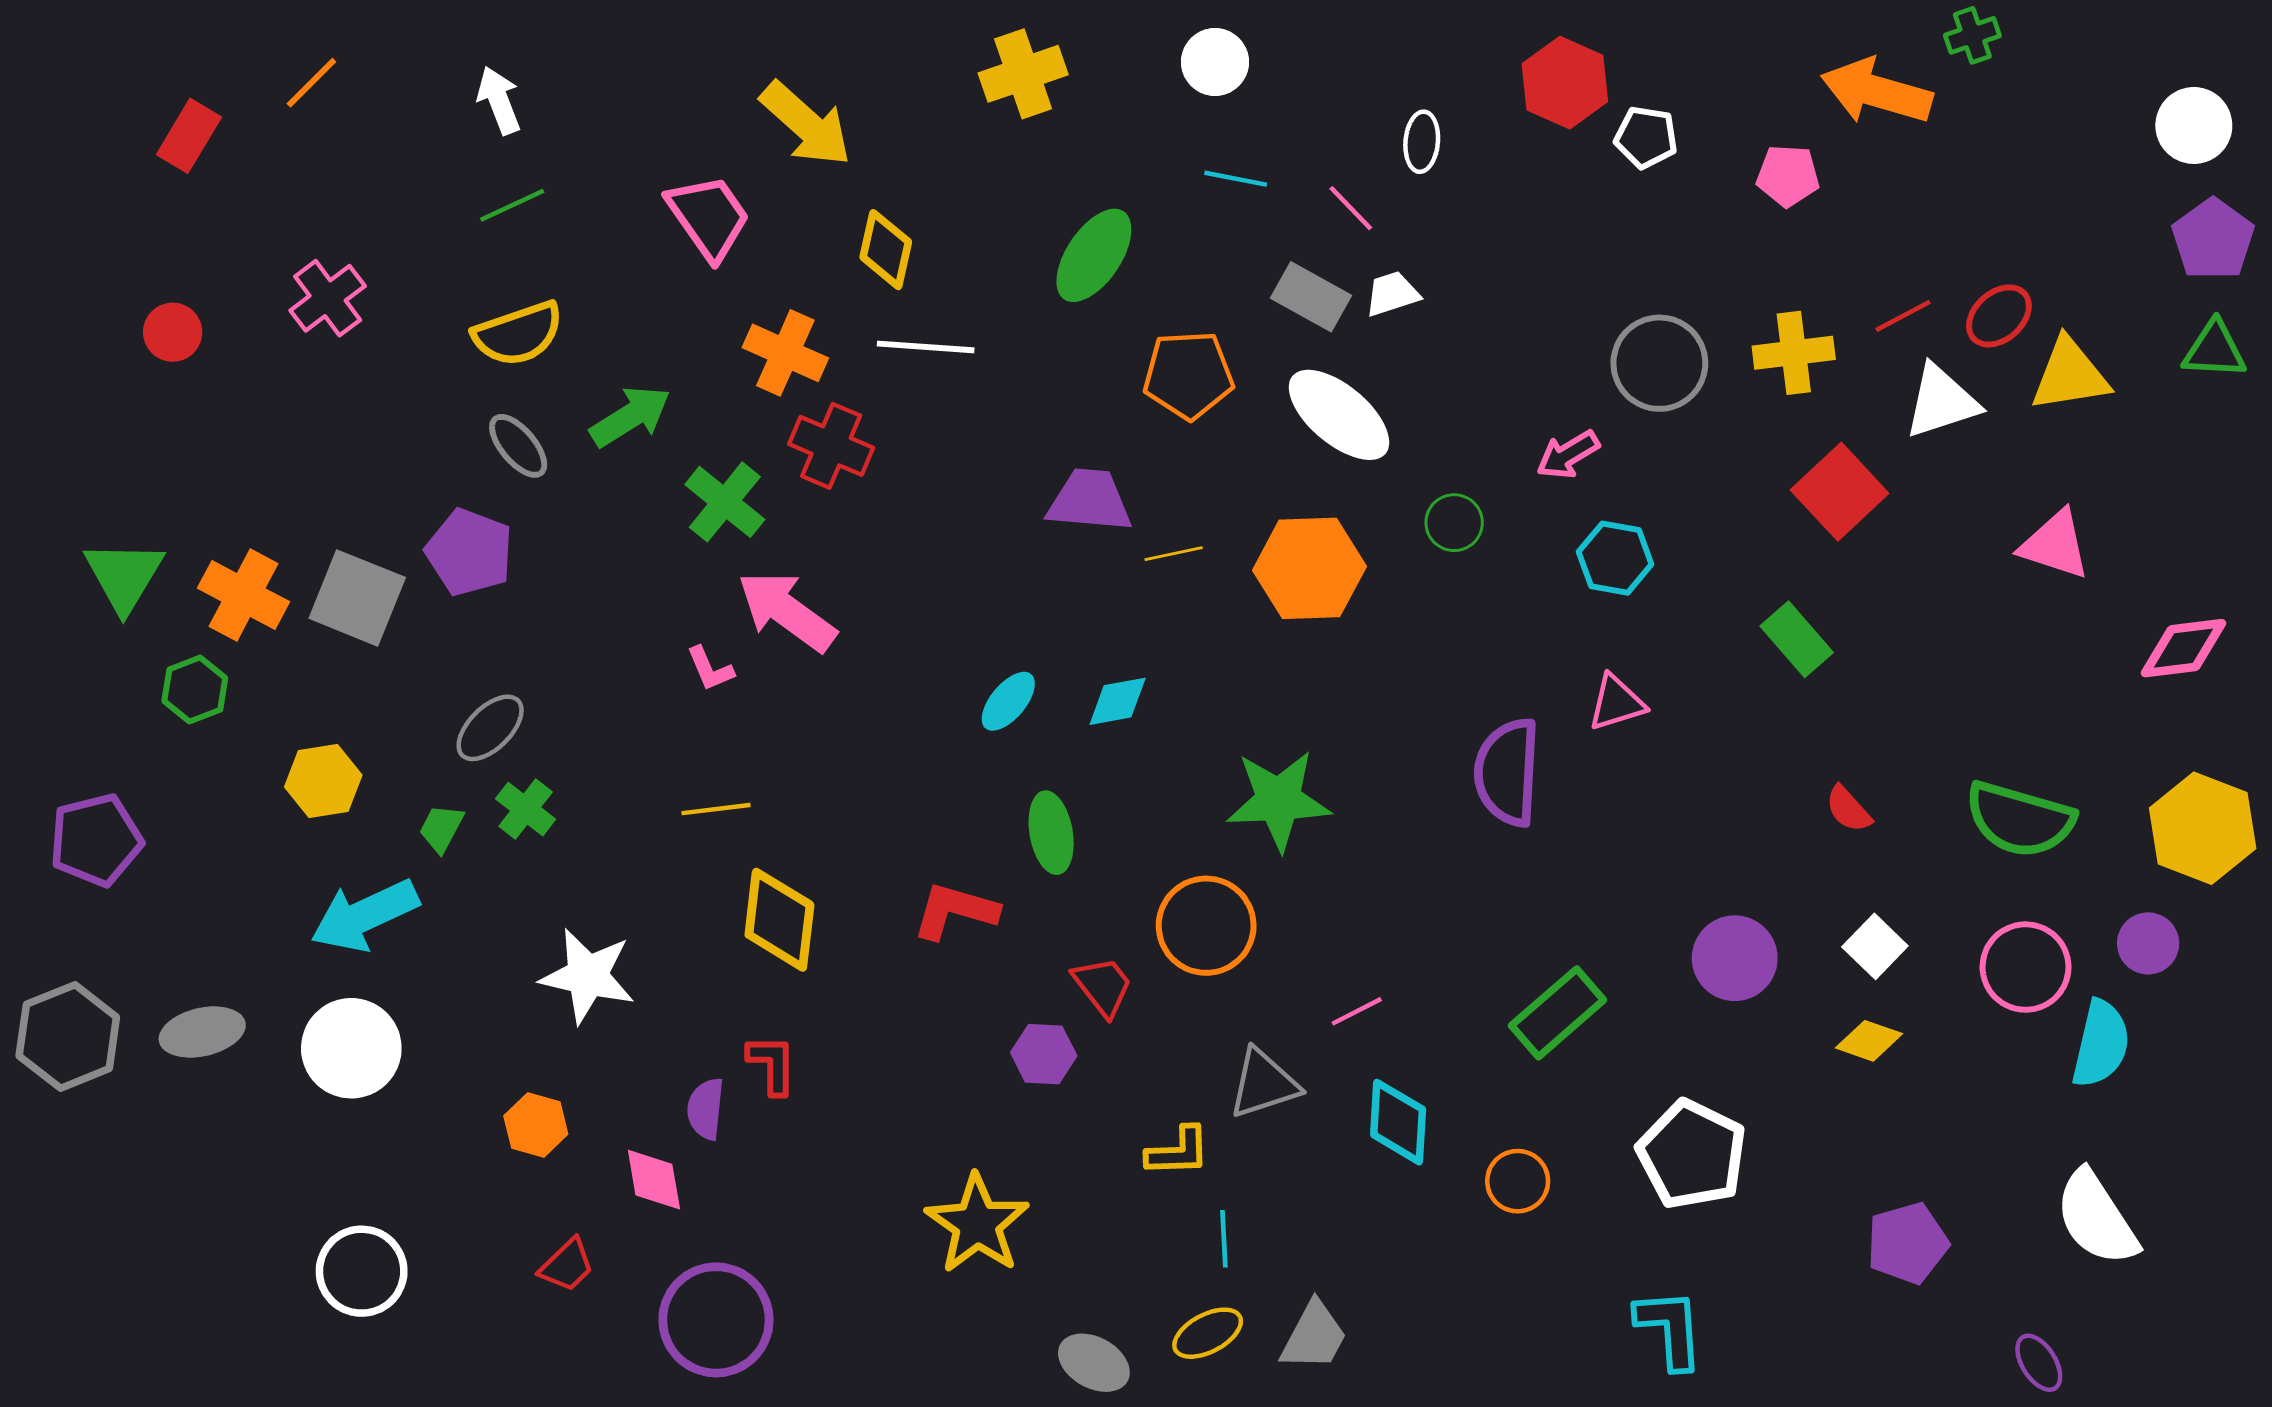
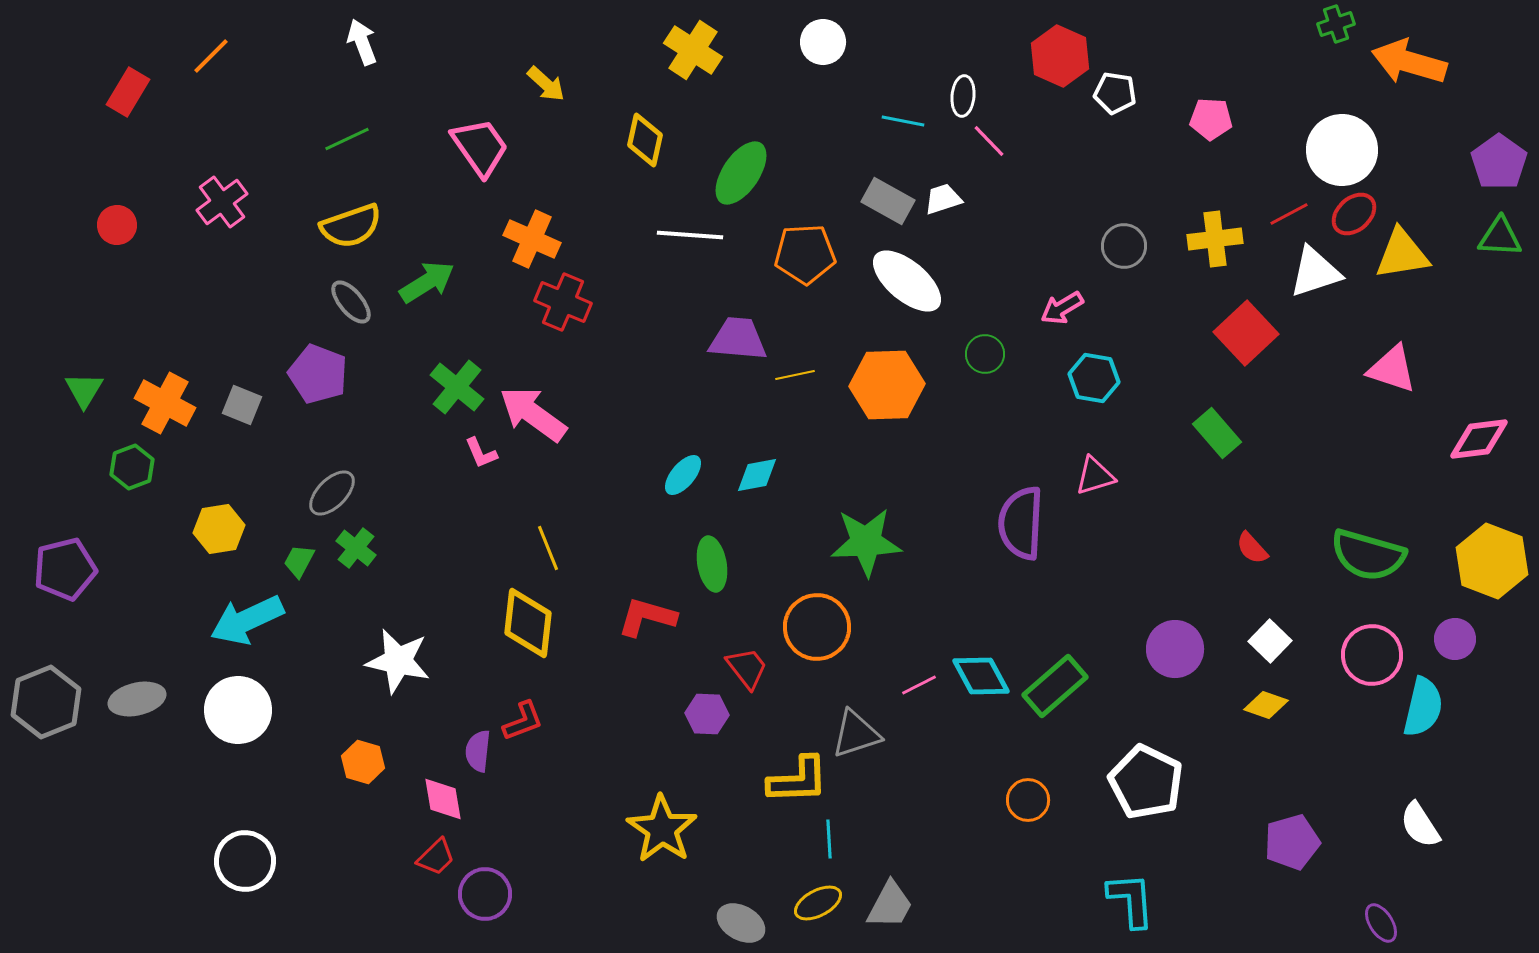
yellow cross: (1023, 74) -> (693, 50), turned -38
orange arrow: (1876, 92) -> (1409, 62), moved
white arrow: (499, 100) -> (362, 42), moved
yellow arrow: (806, 124) -> (546, 84), size x0.6
white circle: (2194, 125) -> (1342, 150), moved, size x1.4
cyan line: (1236, 179) -> (903, 121), moved
pink line: (1351, 208) -> (989, 141), moved
yellow diamond: (886, 250) -> (645, 140), moved
white line: (926, 347) -> (690, 235), moved
gray circle: (1659, 363) -> (1124, 246), size x0.7
green cross: (725, 502) -> (457, 387), moved
green triangle: (124, 576) -> (84, 390), size x0.7
gray square: (357, 598) -> (242, 405), size x0.6
yellow line: (716, 809) -> (548, 548), moved, turned 75
red L-shape: (772, 1064) -> (523, 721), turned 69
cyan diamond: (1398, 1122) -> (981, 676), moved, turned -32
yellow L-shape: (1178, 1152) -> (798, 780), size x1.4
white semicircle: (2096, 1218) -> (1420, 825), size x0.7
red trapezoid: (567, 1265) -> (436, 857), moved
purple circle: (716, 1320) -> (485, 894), size x0.7

